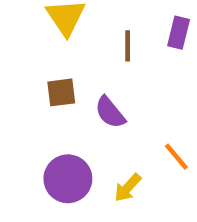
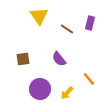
brown line: (128, 46) -> (67, 29), turned -56
brown square: (61, 92) -> (23, 59), moved

